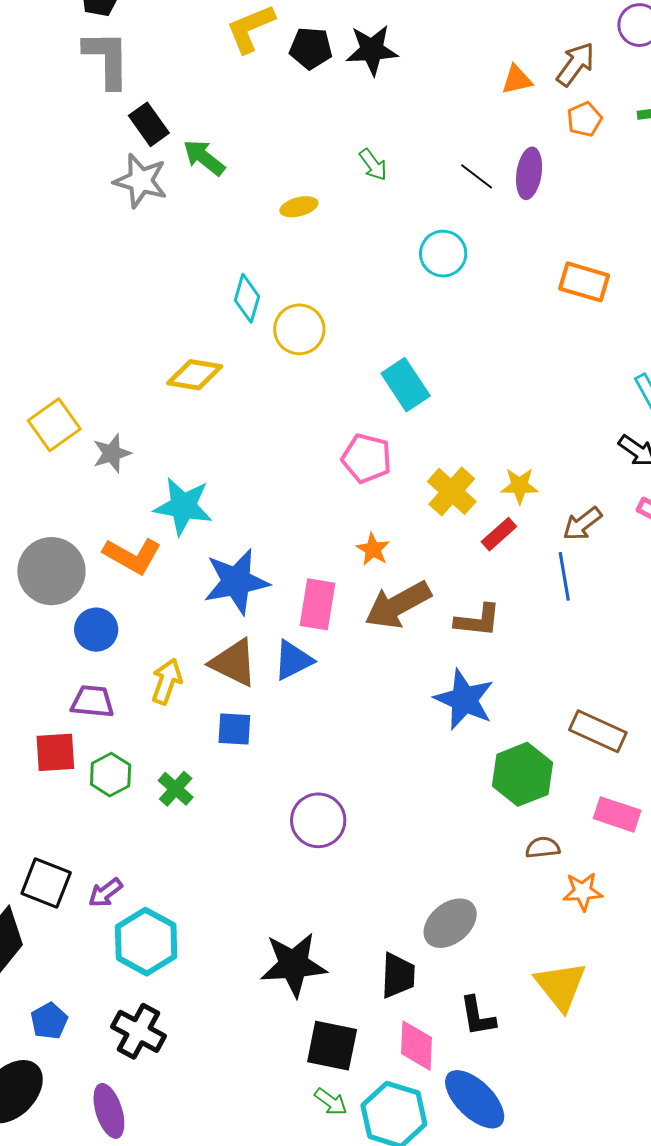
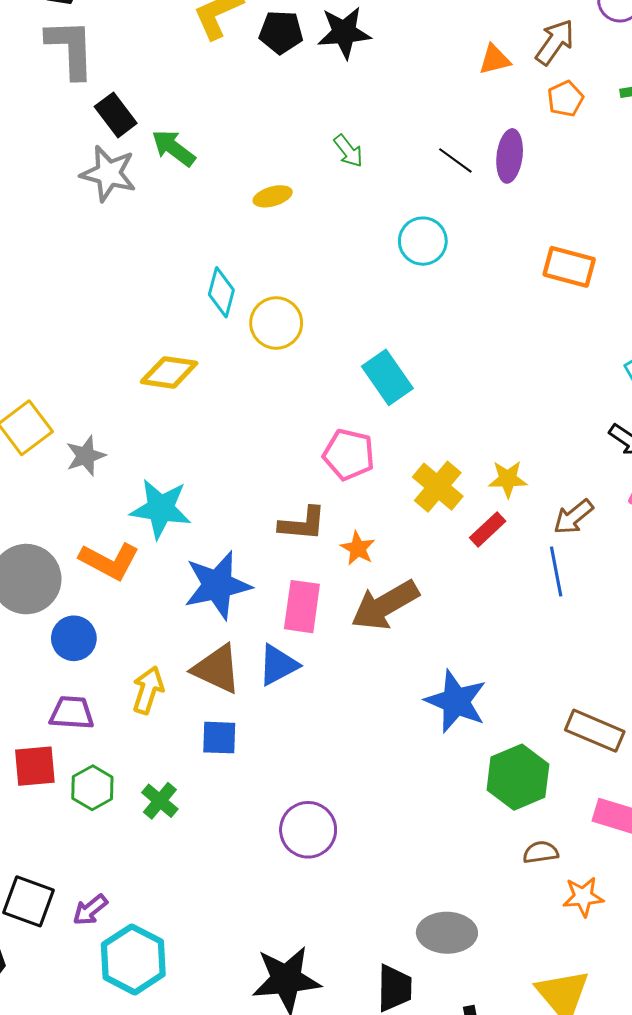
brown L-shape: (478, 620) -> (303, 524), moved
gray ellipse: (450, 923) -> (447, 933), turned 42

